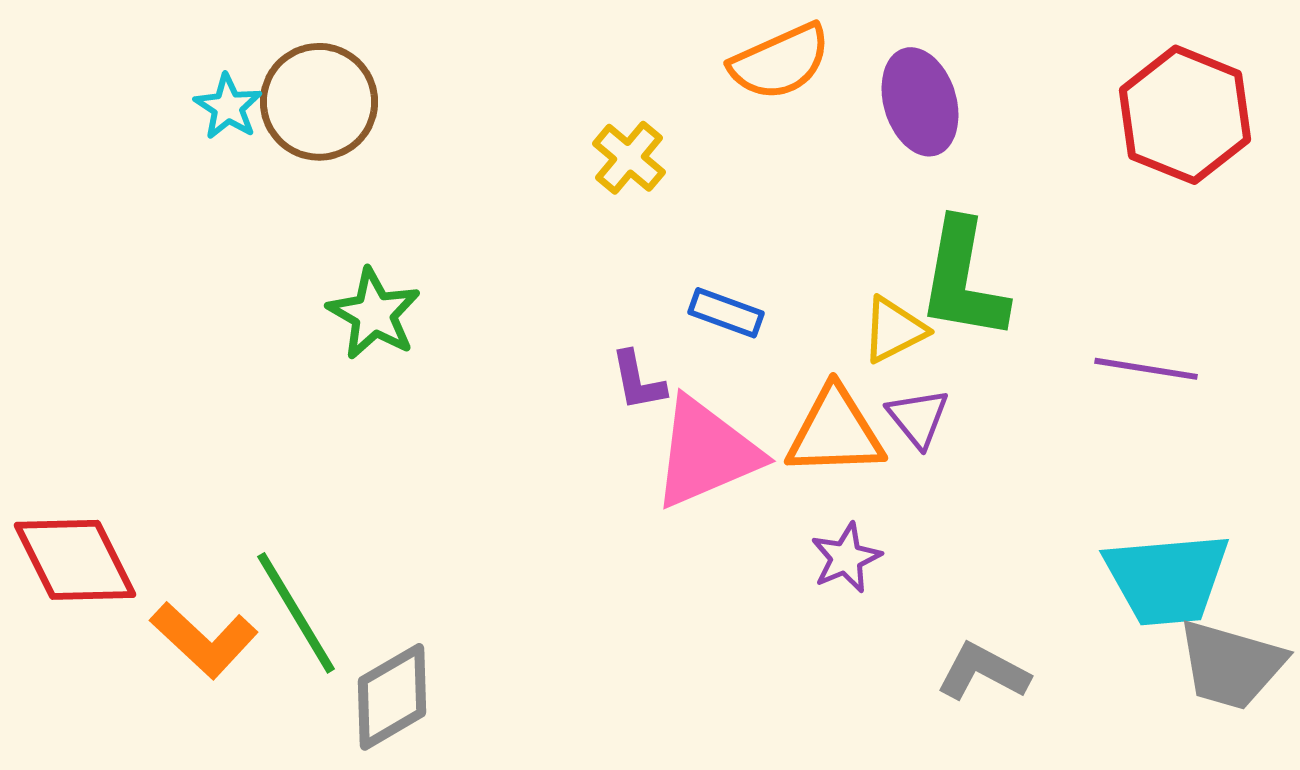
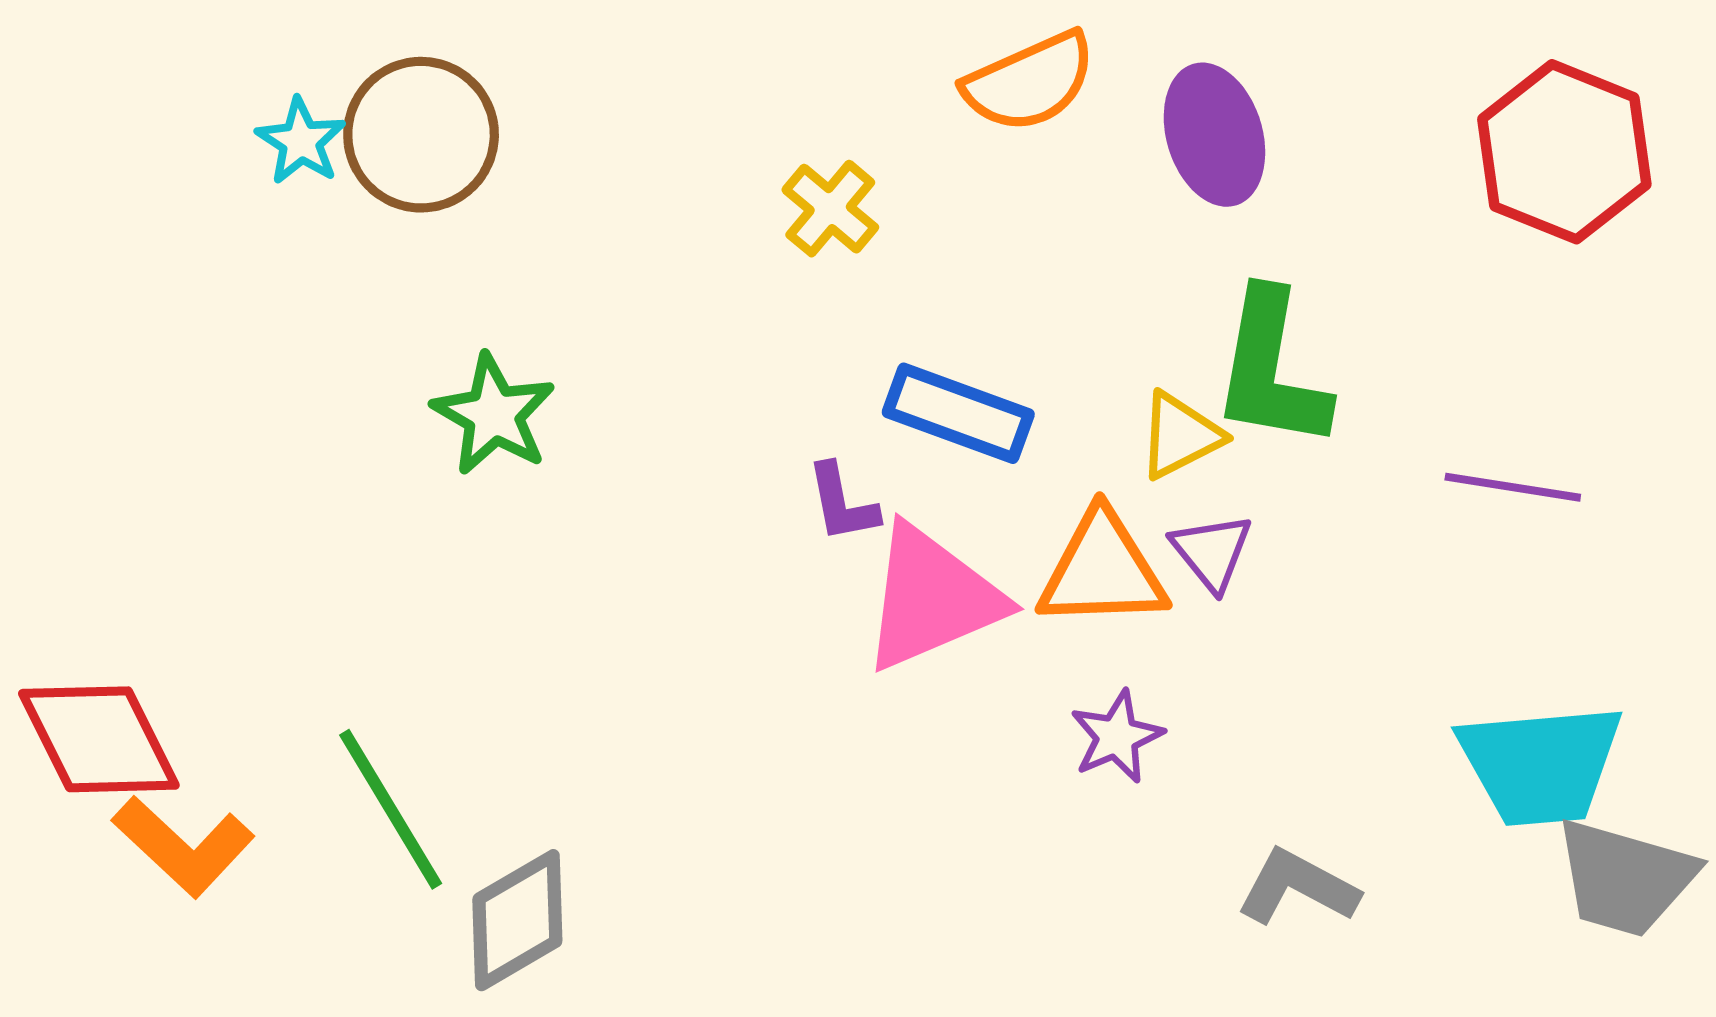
blue rectangle: (726, 313) -> (958, 413), size x1.5
orange L-shape: (204, 640) -> (183, 846), moved

